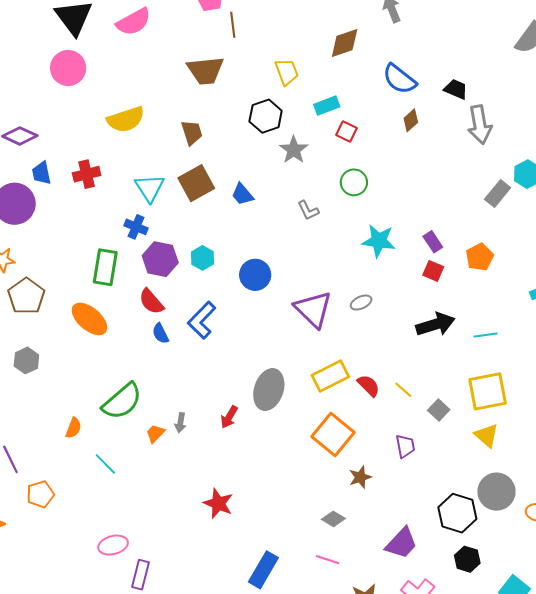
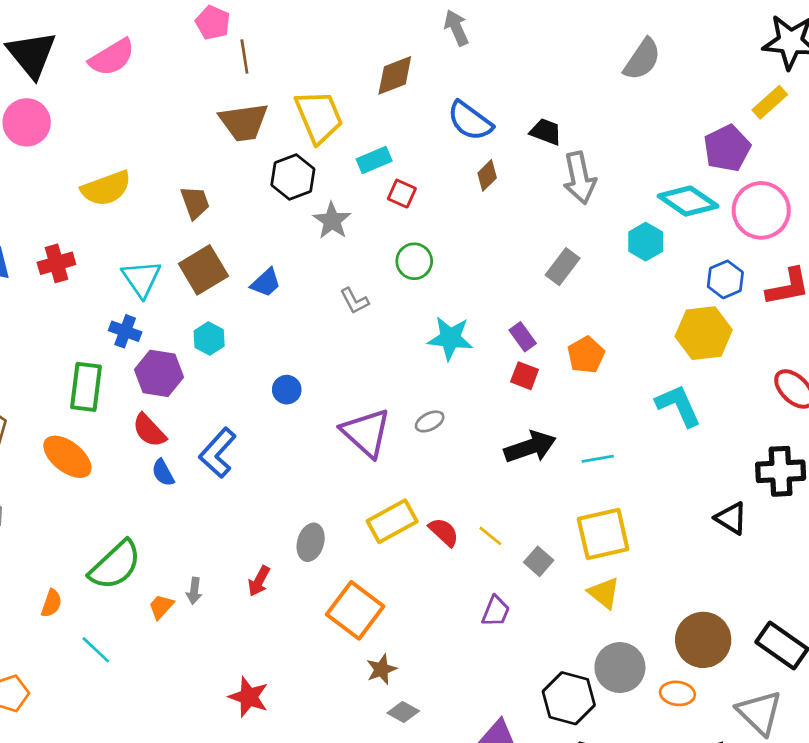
brown trapezoid: (205, 70) -> (244, 122), moved
yellow trapezoid: (287, 72) -> (319, 117), size x1.5
gray rectangle: (498, 193) -> (563, 267), moved
blue trapezoid: (242, 194) -> (266, 283), turned -90
cyan hexagon: (202, 258) -> (209, 339), moved
blue circle: (255, 275) -> (287, 390), size x0.7
gray ellipse: (269, 390) -> (311, 542), size x0.7
orange square: (333, 435) -> (355, 610), moved
purple trapezoid: (405, 446) -> (496, 611), turned 35
brown star: (360, 477) -> (381, 669), moved

